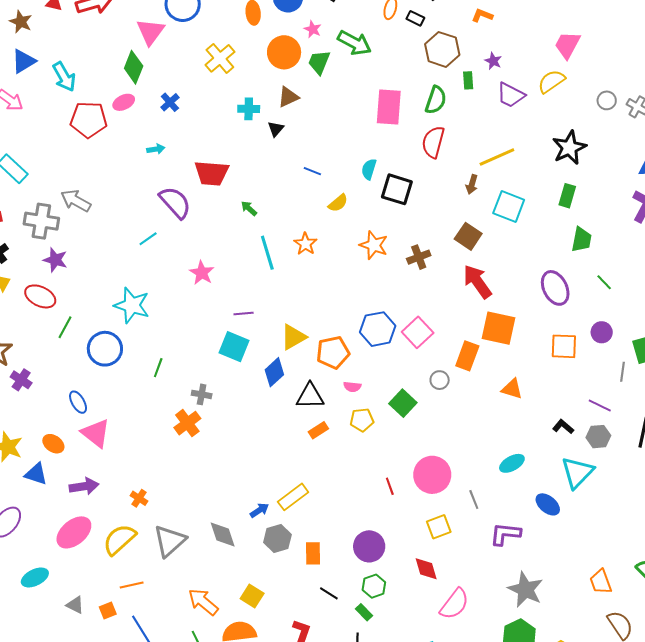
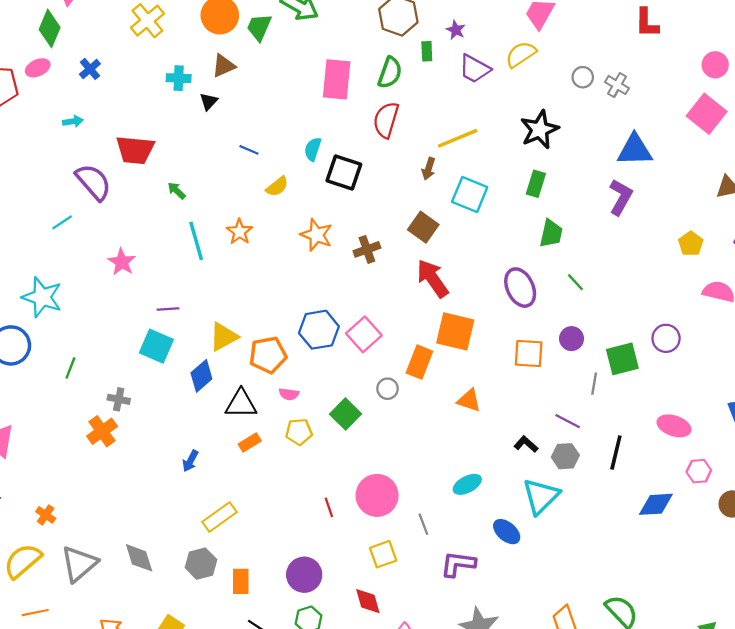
blue arrow: (259, 510) -> (190, 461), moved, turned 150

